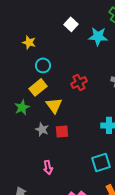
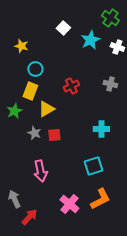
cyan star: (98, 36) -> (90, 40), turned -30
yellow rectangle: (38, 87) -> (30, 91), turned -30
yellow triangle: (54, 105) -> (46, 109), turned 36
pink arrow: (48, 167) -> (40, 171), size x1.5

